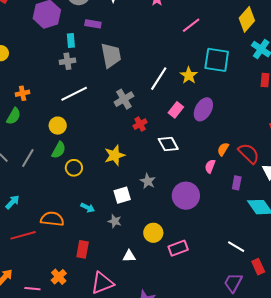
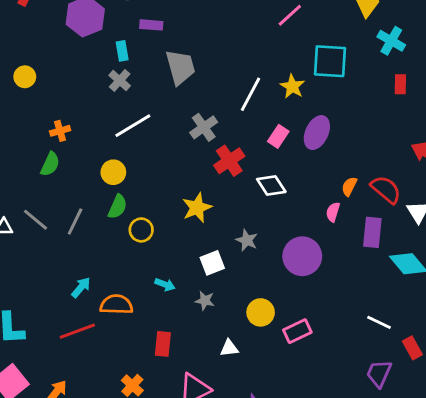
gray cross: (67, 61) -> (120, 80), turned -35
red cross: (140, 124) -> (229, 161), size x1.5
purple rectangle: (237, 183) -> (372, 232), size x1.5
cyan arrow: (12, 202) -> (81, 287), moved

